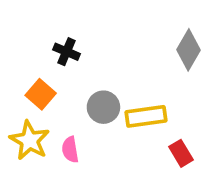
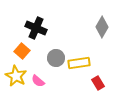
black cross: (66, 52) -> (36, 28), size x1.5
pink semicircle: (70, 150) -> (38, 81), turned -40

